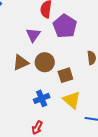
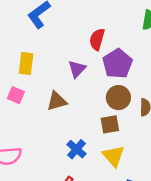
brown circle: (45, 62) -> (118, 98), moved
blue cross: (42, 98) -> (76, 149), turned -35

